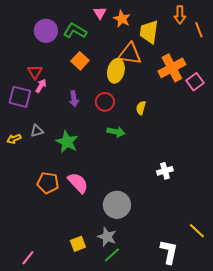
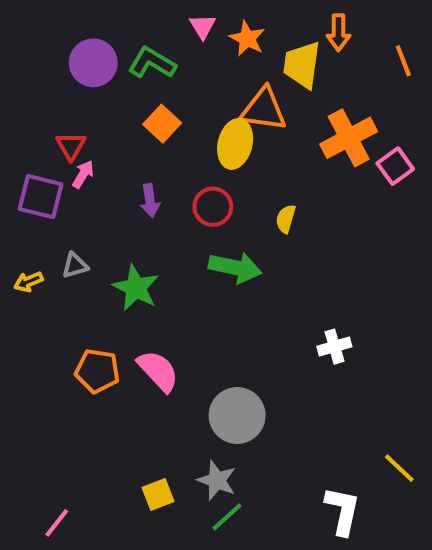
orange arrow: (180, 15) -> (338, 32), moved
green arrow: (116, 132) -> (235, 268), size x1.4

